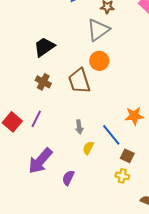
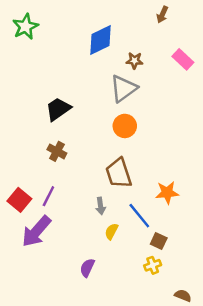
brown trapezoid: (79, 81) -> (119, 173), moved
purple arrow: (40, 161) -> (36, 231), moved
yellow cross: (122, 176) -> (153, 265), turned -32

